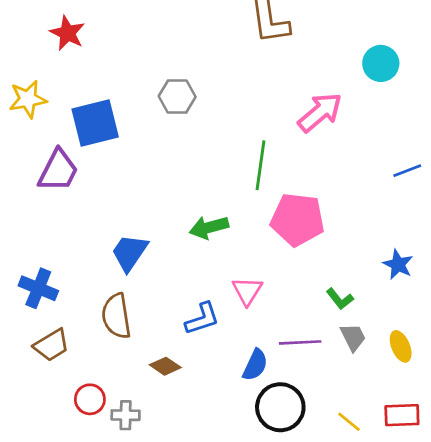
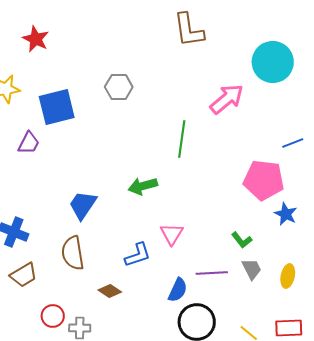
cyan circle: (381, 63) -> (273, 62), size x1.5
purple trapezoid: (58, 171) -> (29, 143), size x0.7
pink pentagon: (297, 219) -> (264, 180), moved
yellow ellipse: (401, 346) -> (288, 276), turned 35

